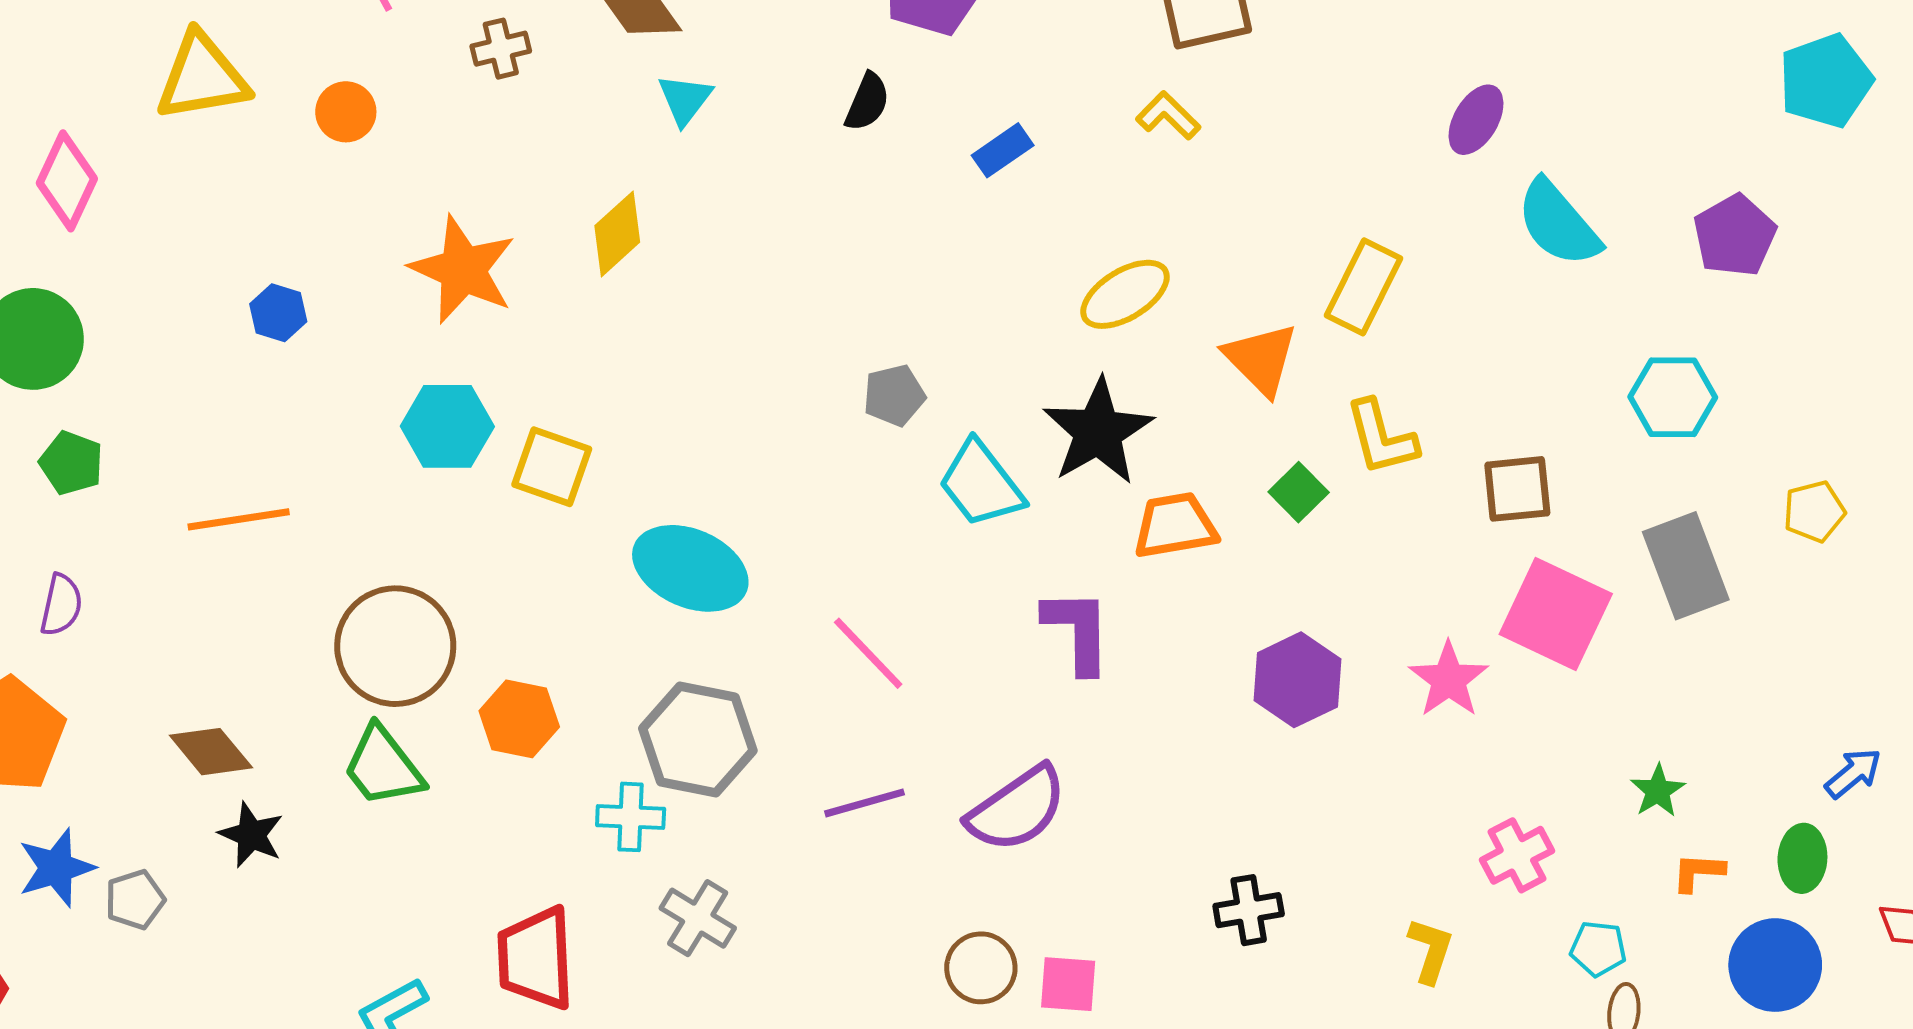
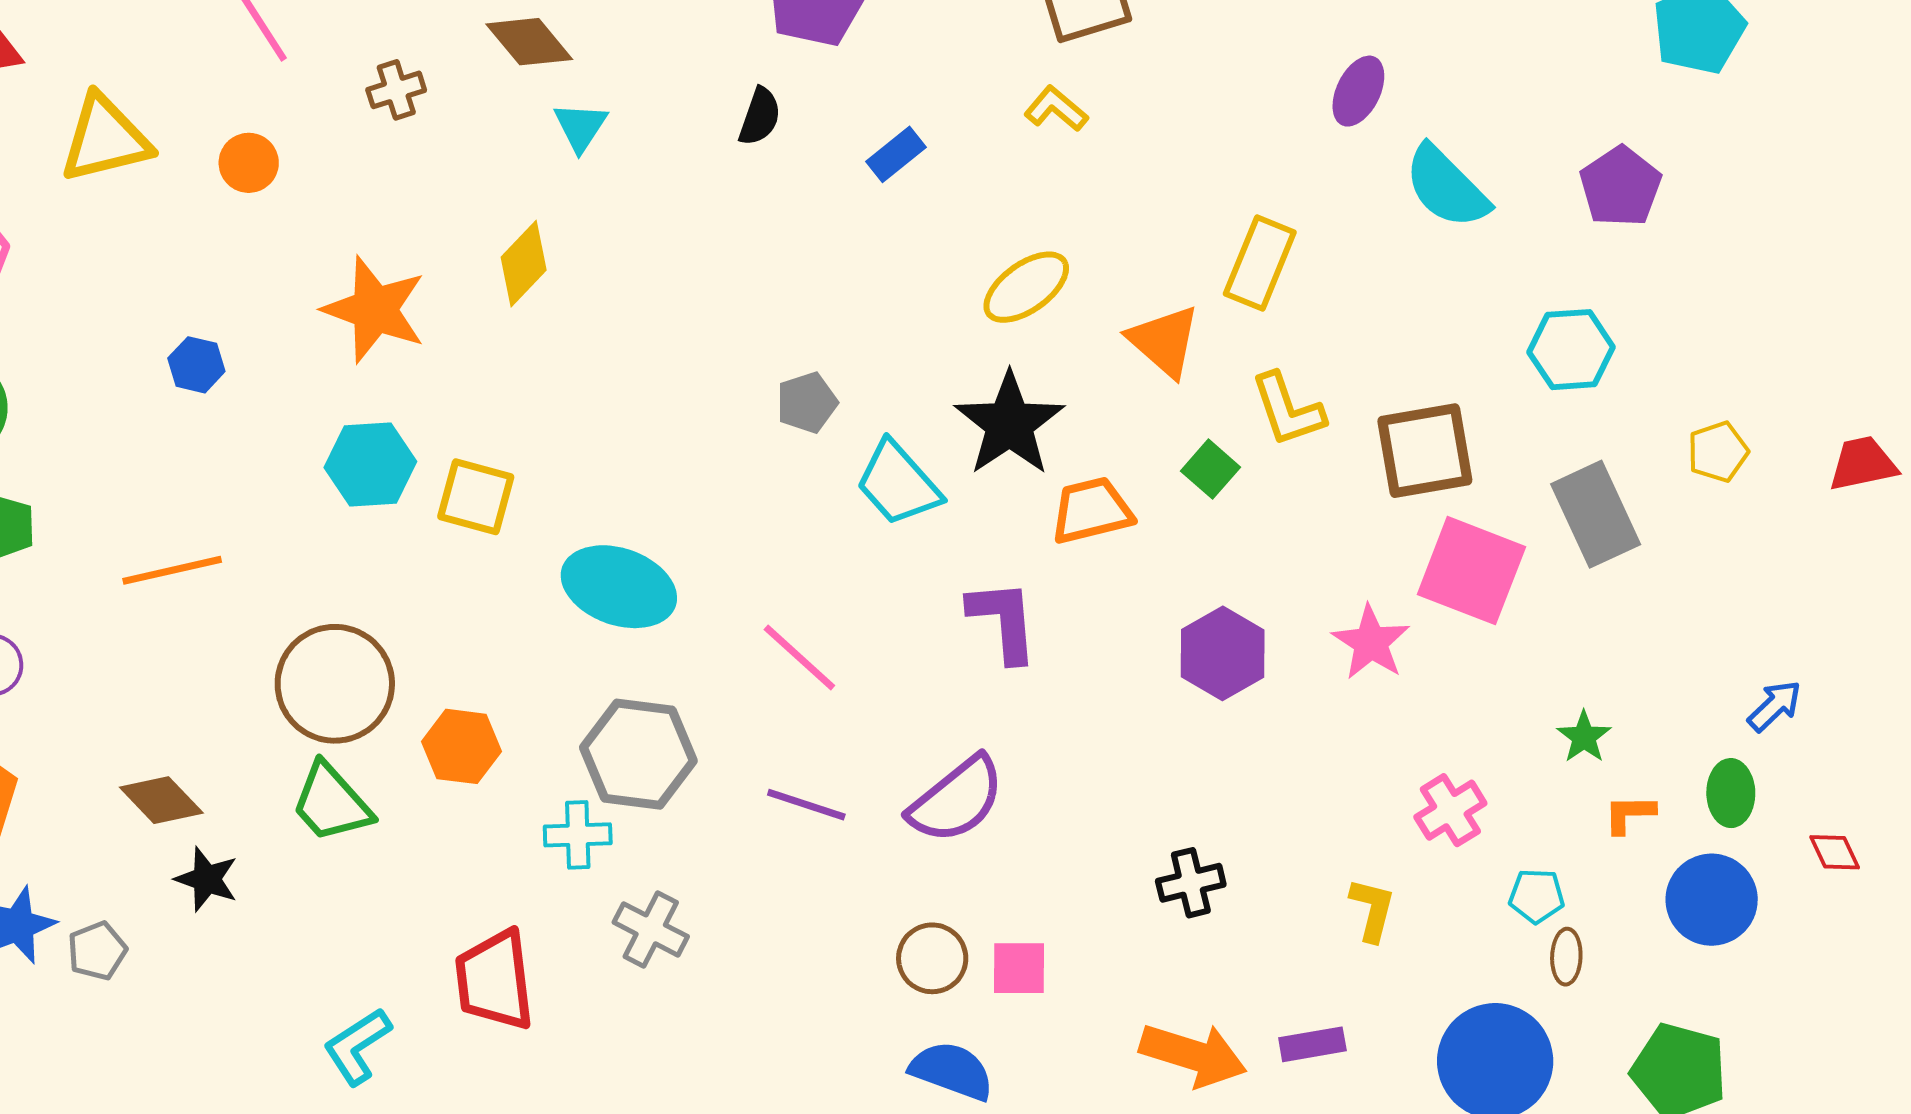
brown square: (1517, 489) -> (1425, 451), size x1.4
purple line: (865, 803) -> (806, 805), turned 38

